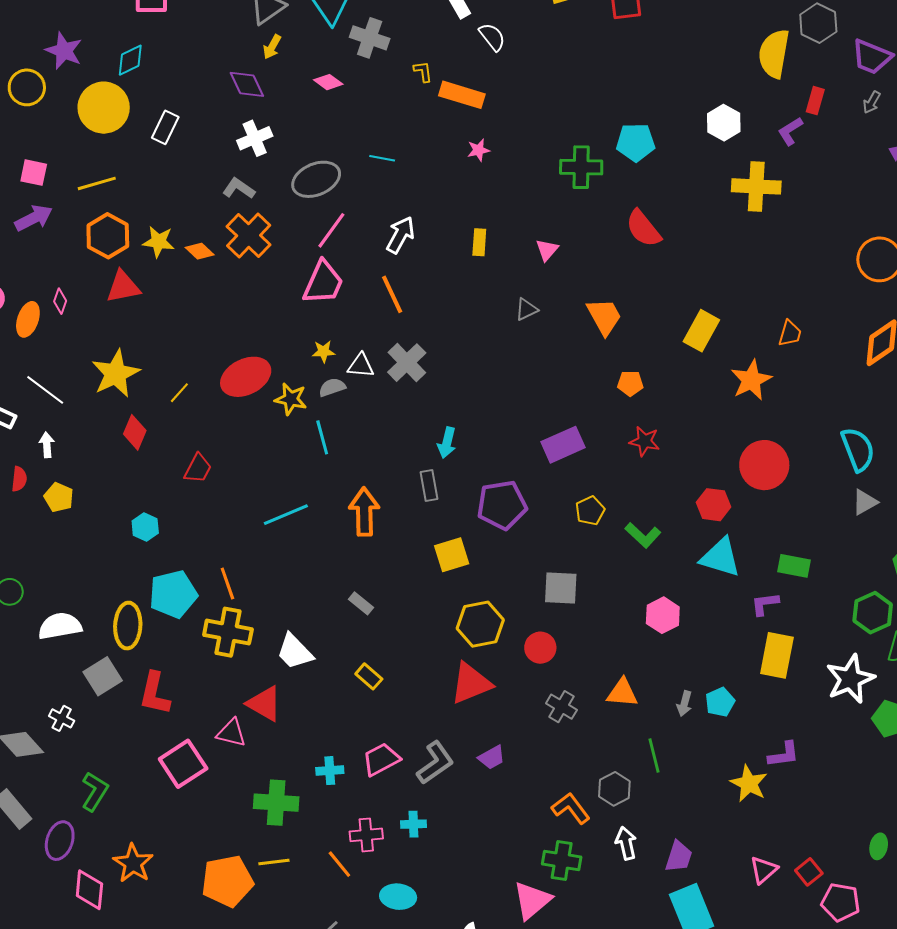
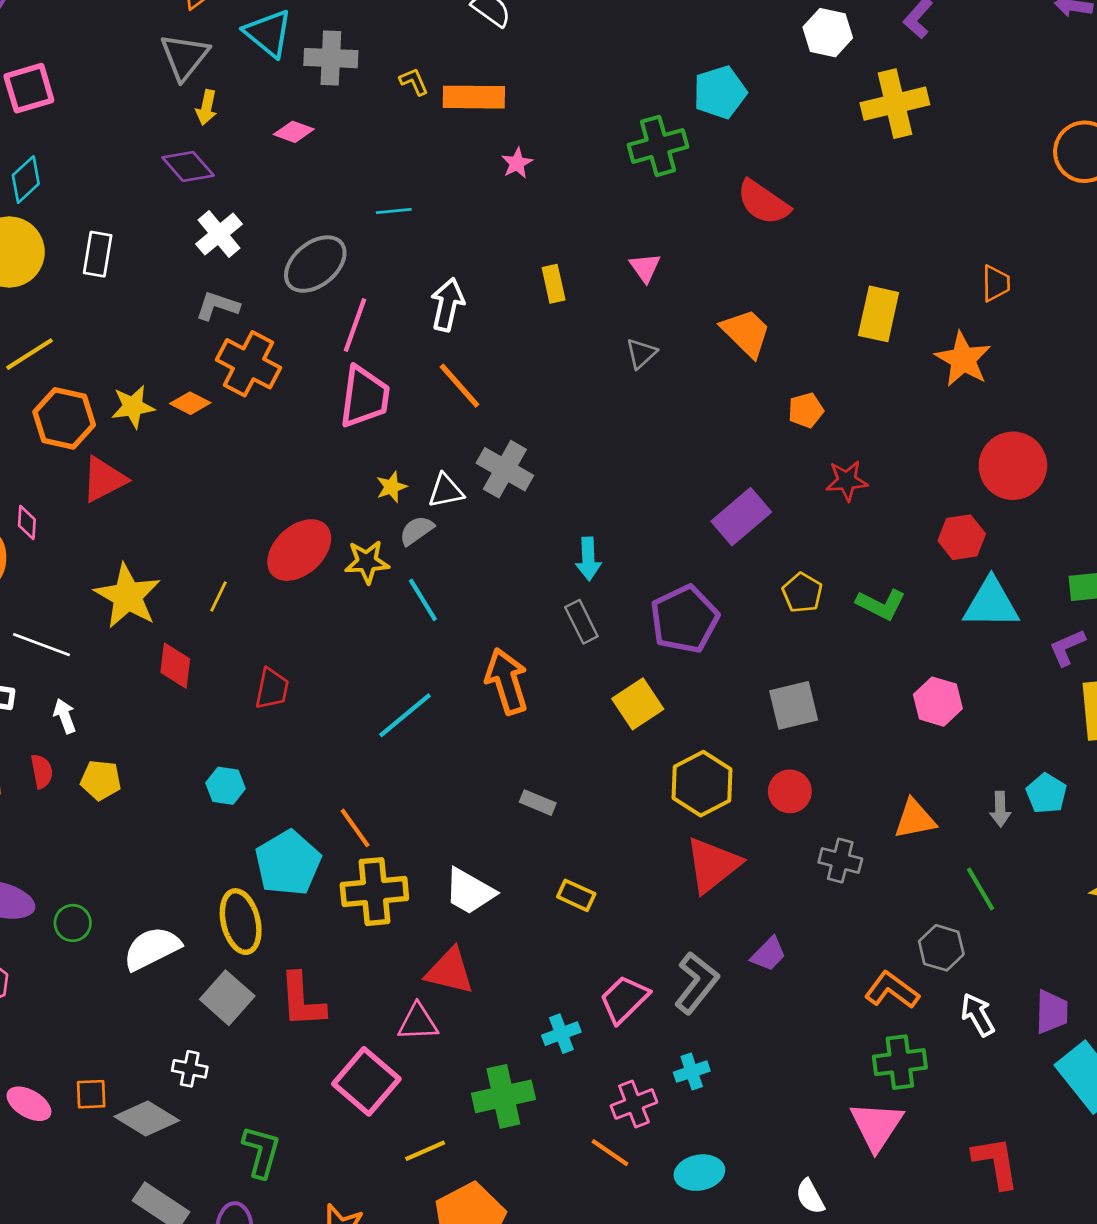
yellow line: (274, 862) -> (425, 1151), moved

